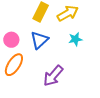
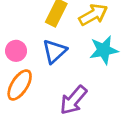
cyan star: (75, 39) -> (104, 50), size x1.5

